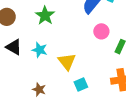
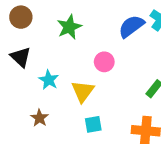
pink circle: (101, 31) -> (104, 62), moved
cyan star: (40, 50) -> (49, 80), moved

